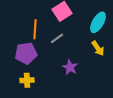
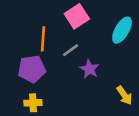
yellow arrow: (98, 48) -> (124, 95), moved
purple star: (70, 67) -> (89, 69), moved

